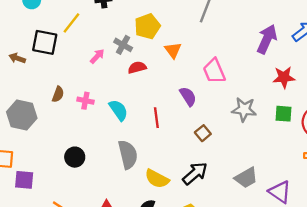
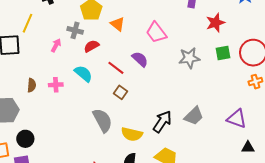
cyan semicircle: (118, 110) -> (83, 74), moved
red line: (156, 118) -> (116, 68), moved, turned -30
brown square: (203, 133) -> (121, 92), moved
black circle: (75, 157) -> (25, 139), moved
gray trapezoid: (246, 178) -> (194, 116), moved

